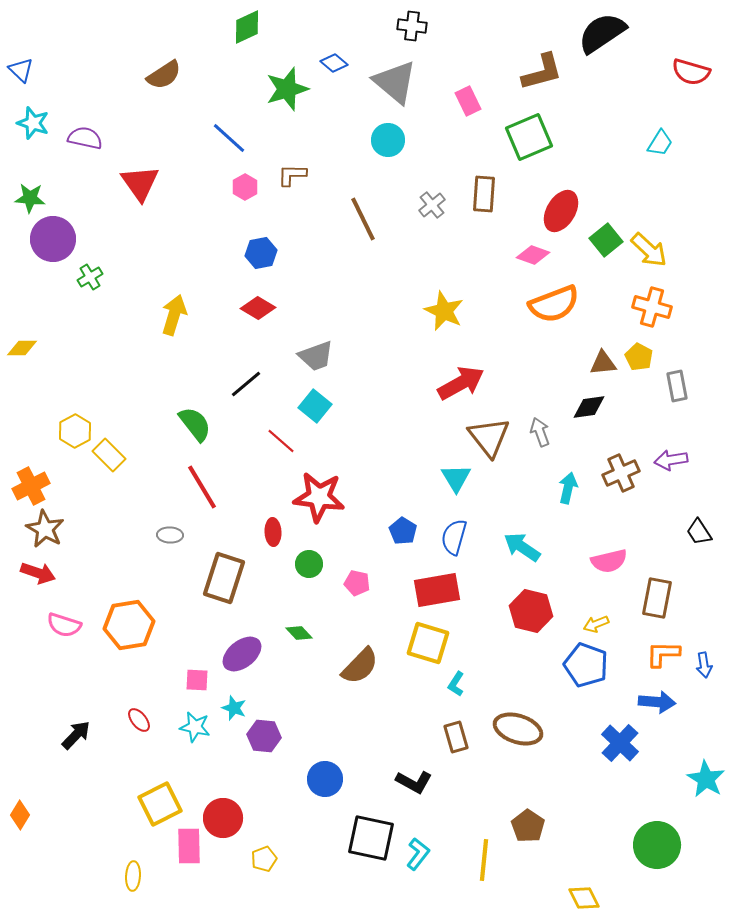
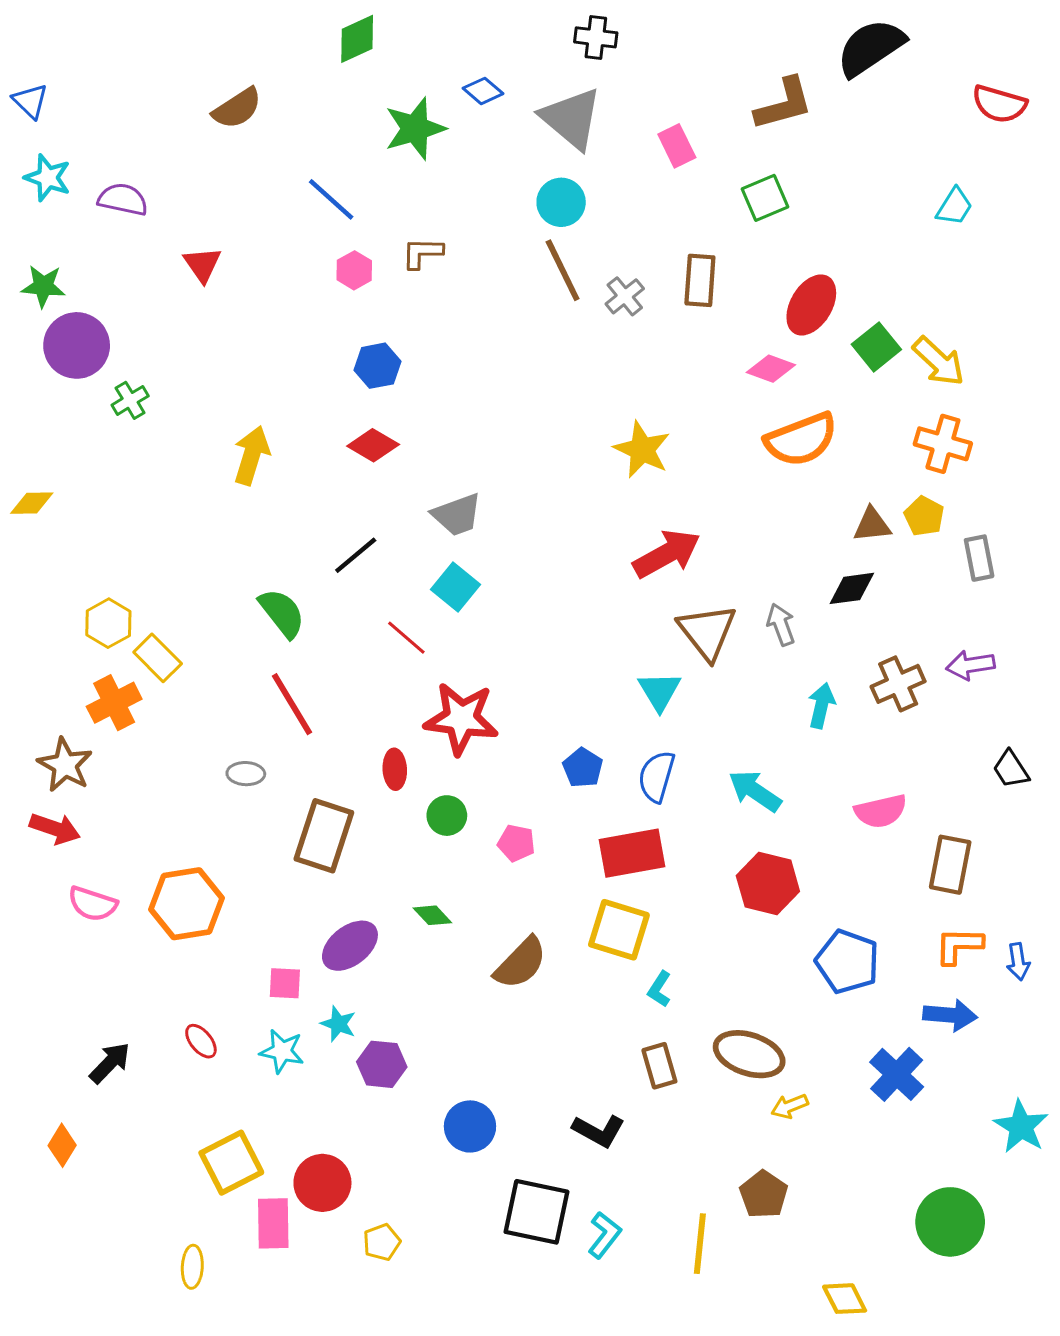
green square: (529, 137) -> (765, 198), size x0.7
red triangle: (140, 183) -> (202, 264), size x0.7
brown line: (363, 219) -> (563, 270), moved
orange cross: (31, 486) -> (114, 703), moved
yellow arrow: (596, 624) -> (790, 1106), moved
orange diamond: (20, 815) -> (62, 1145), moved

